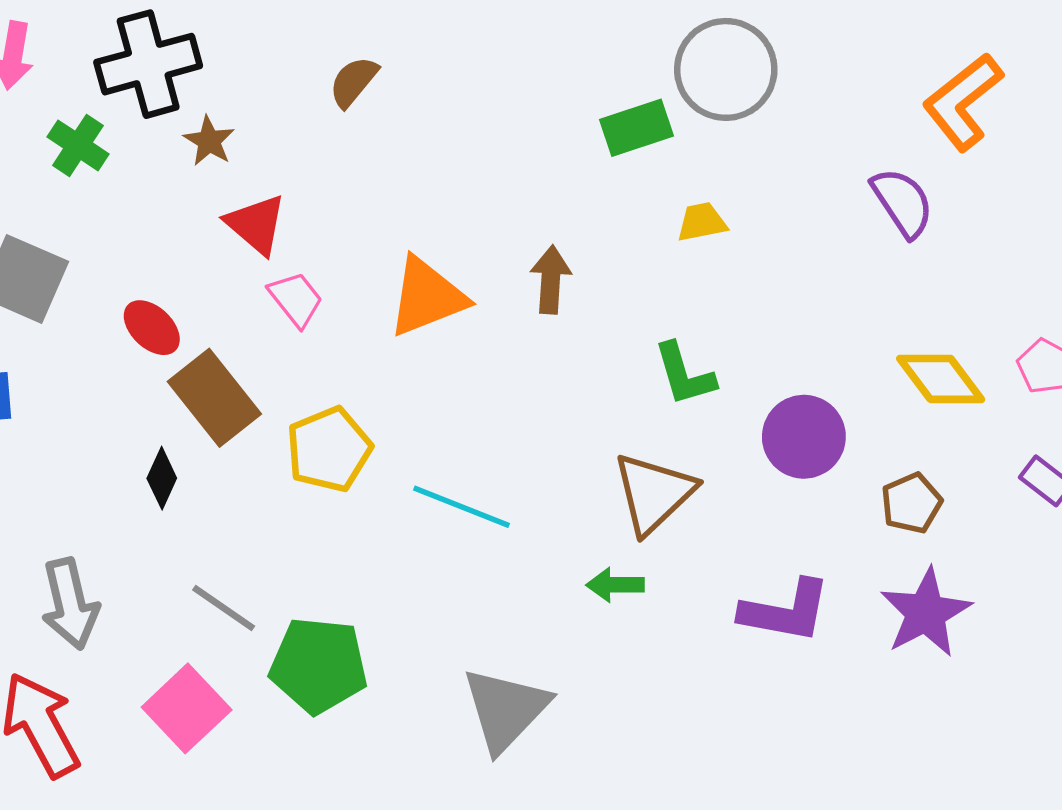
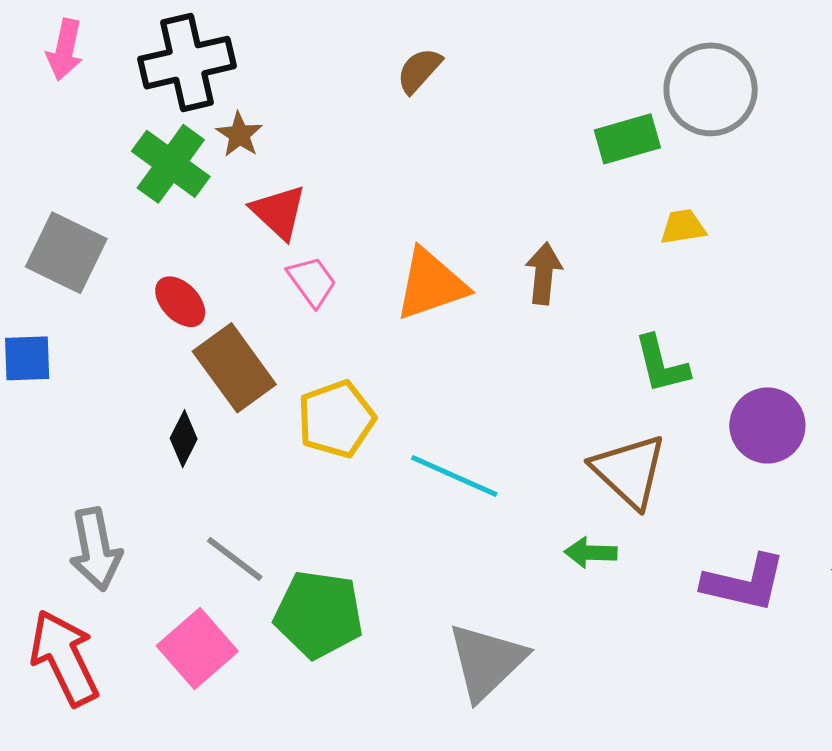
brown semicircle: (353, 82) -> (419, 71), moved
green cross: (78, 145) -> (171, 164), moved, size x1.4
brown triangle: (654, 493) -> (629, 471), turned -36

